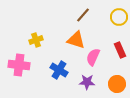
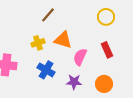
brown line: (83, 15) -> (48, 15), moved
yellow cross: (36, 40) -> (38, 43), moved

